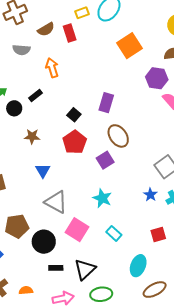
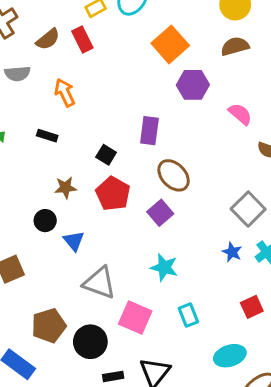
purple hexagon: (157, 78) -> (193, 85), moved
black rectangle: (35, 96) -> (47, 136), turned 64
black circle: (14, 108) -> (45, 221), moved
brown star: (32, 136) -> (66, 188), moved
cyan rectangle: (114, 233) -> (188, 315), turned 35
cyan ellipse: (138, 266) -> (230, 356), turned 60

